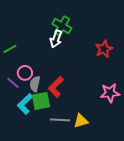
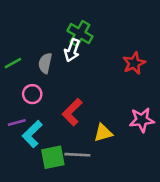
purple line: (13, 83) -> (17, 122), moved, turned -56
gray semicircle: (35, 84) -> (45, 63), moved
green square: (41, 101) -> (53, 157), moved
yellow triangle: (81, 121) -> (103, 133), moved

